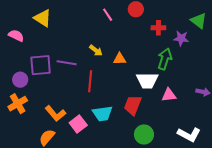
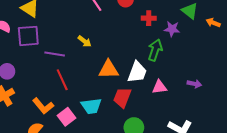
orange triangle: (120, 59) -> (109, 70), moved, size x1.5
purple square: (41, 65) -> (28, 36), moved
red line: (90, 81) -> (62, 80), moved, turned -30
white trapezoid: (147, 81) -> (137, 72), turned -70

